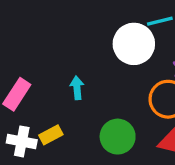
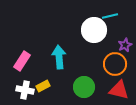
cyan arrow: (77, 88) -> (59, 57), size x1.6

